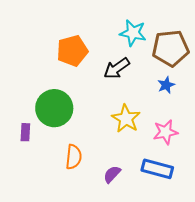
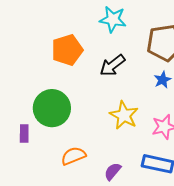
cyan star: (133, 33) -> (113, 19), moved
orange semicircle: (74, 157) -> (73, 156), turned -115

